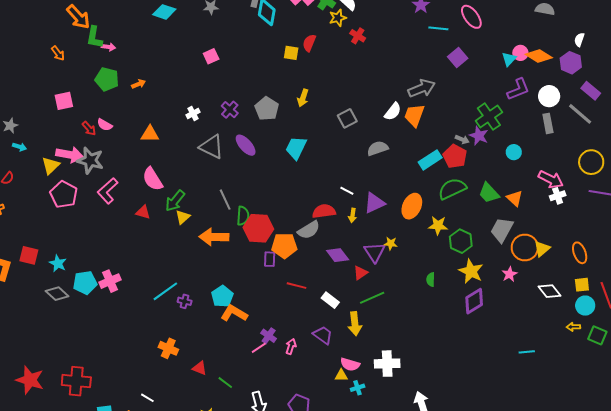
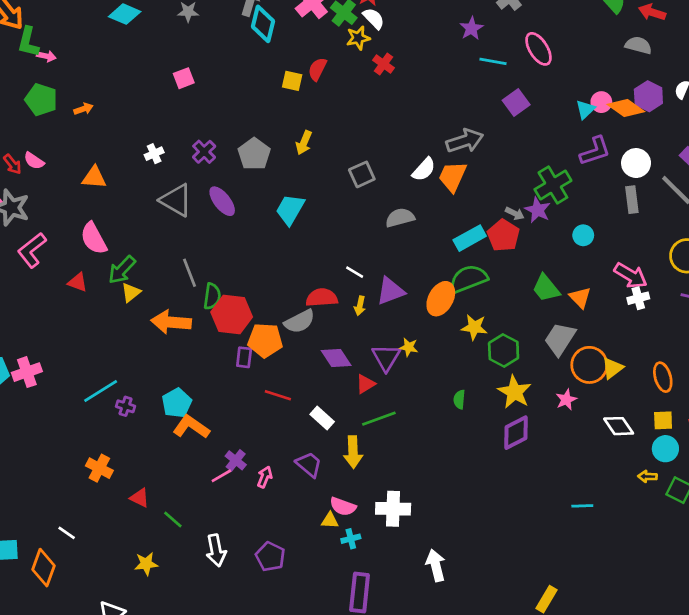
purple hexagon: (571, 63) -> (648, 96), moved
green semicircle: (452, 189) -> (468, 279), moved

